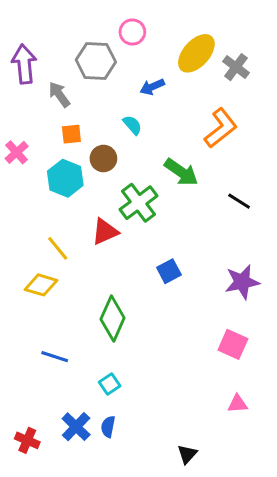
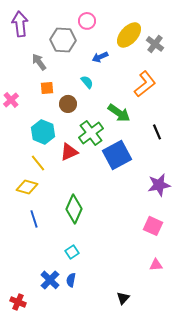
purple arrow: (24, 64) -> (20, 24), moved
cyan hexagon: (65, 178) -> (43, 132), moved
black line: (239, 201) -> (157, 132), turned 35
blue square: (169, 271) -> (117, 155), moved, size x1.8
blue line: (55, 357) -> (34, 219), moved, turned 54
red cross: (27, 440) -> (18, 302), moved

